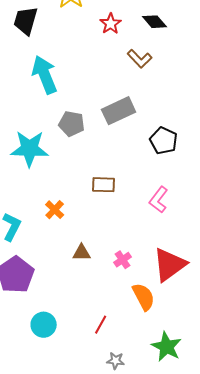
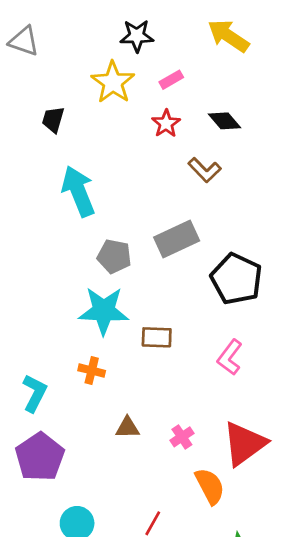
black trapezoid: (26, 21) -> (53, 120), size x0.7
black pentagon: (164, 141) -> (236, 279), size x1.4
cyan star: (30, 149) -> (104, 311), moved
orange cross: (55, 210) -> (92, 371), turned -30

